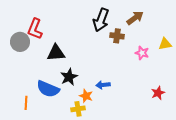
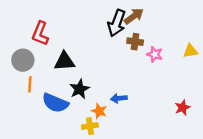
brown arrow: (135, 18) -> (134, 16), moved
gray circle: (20, 42) -> (23, 60), moved
pink star: (142, 53) -> (155, 54), moved
orange line: (26, 103) -> (30, 84), moved

